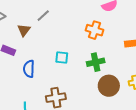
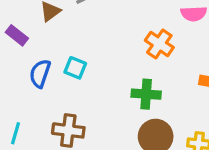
cyan square: (62, 58) -> (75, 68), moved

